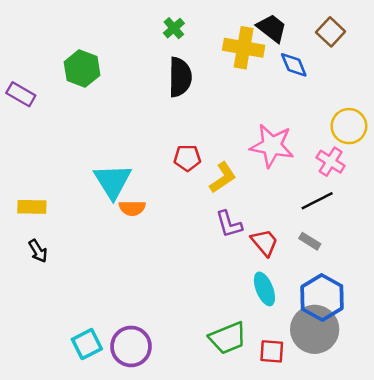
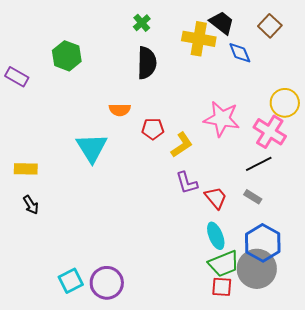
pink cross: (331, 162) -> (270, 132), size x1.4
orange semicircle: (132, 208) -> (120, 110), moved
green trapezoid: (228, 338) -> (224, 264), moved

